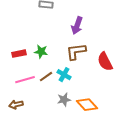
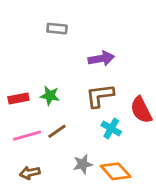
purple arrow: (77, 26) -> (101, 59), turned -120
cyan cross: (64, 75) -> (111, 128), moved
brown arrow: (16, 105) -> (30, 173), moved

